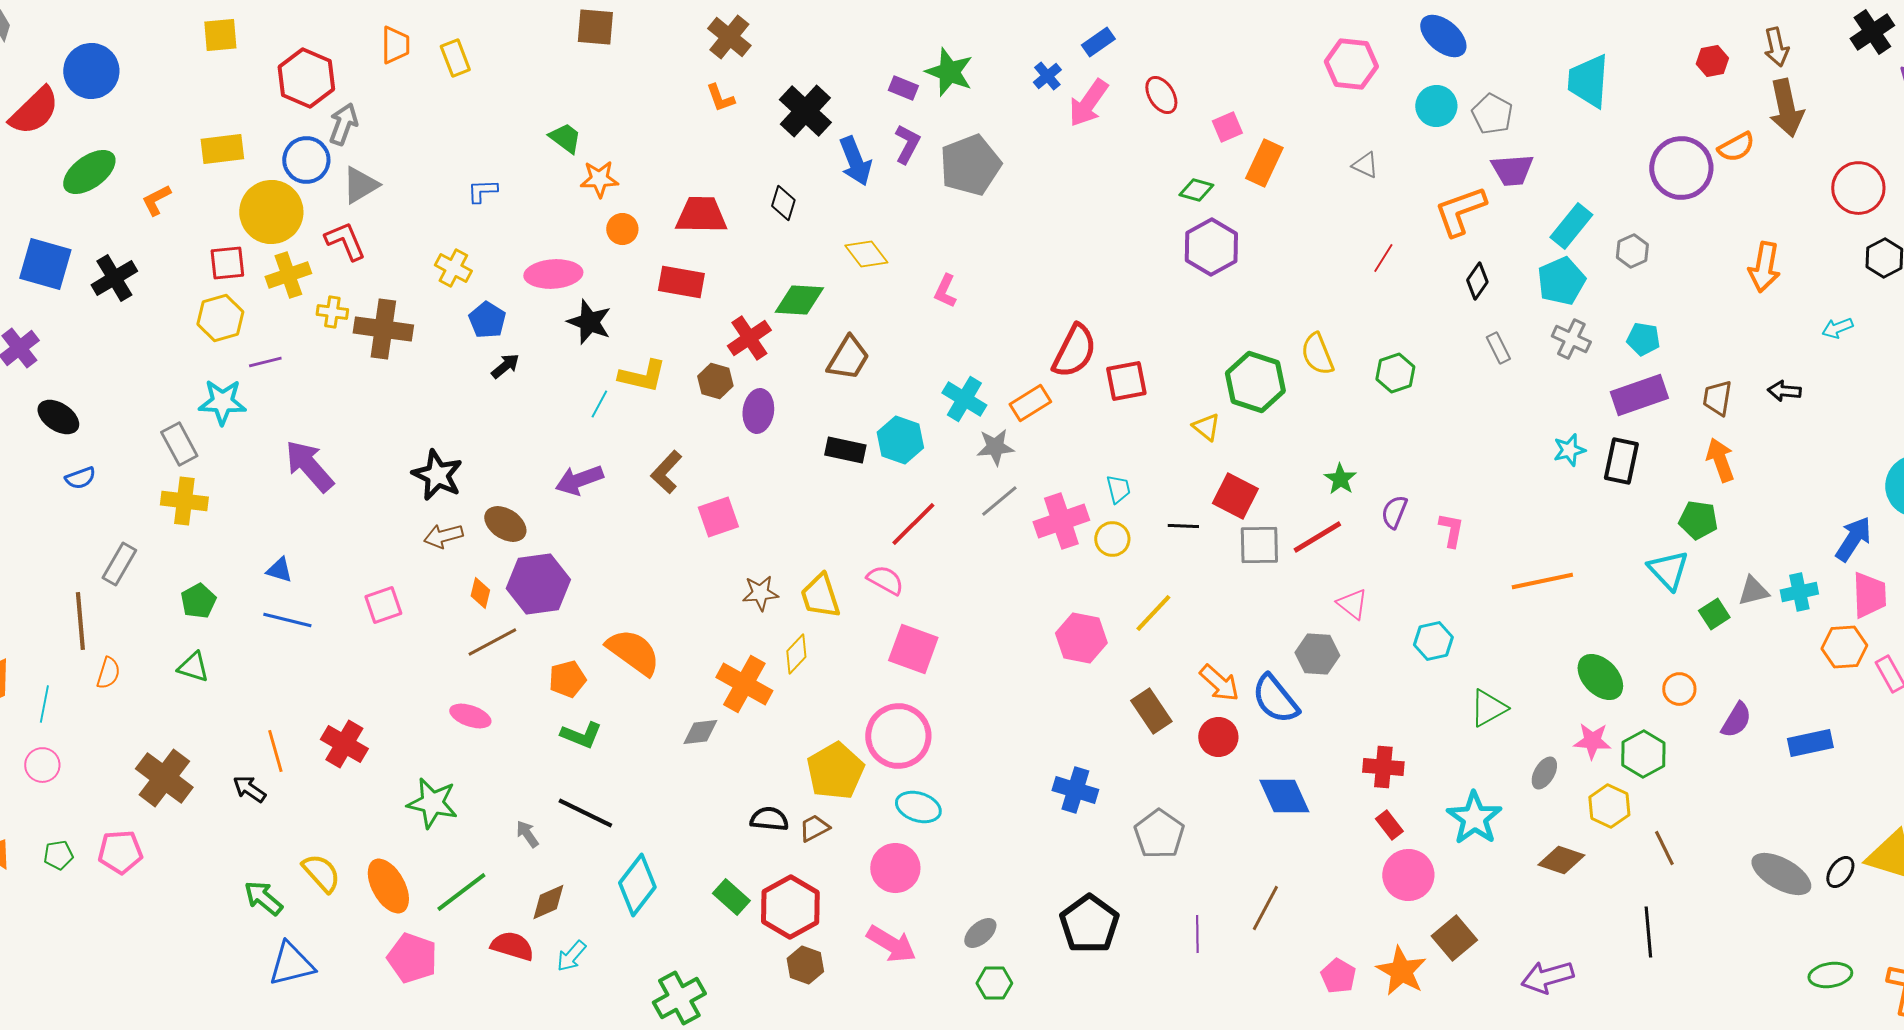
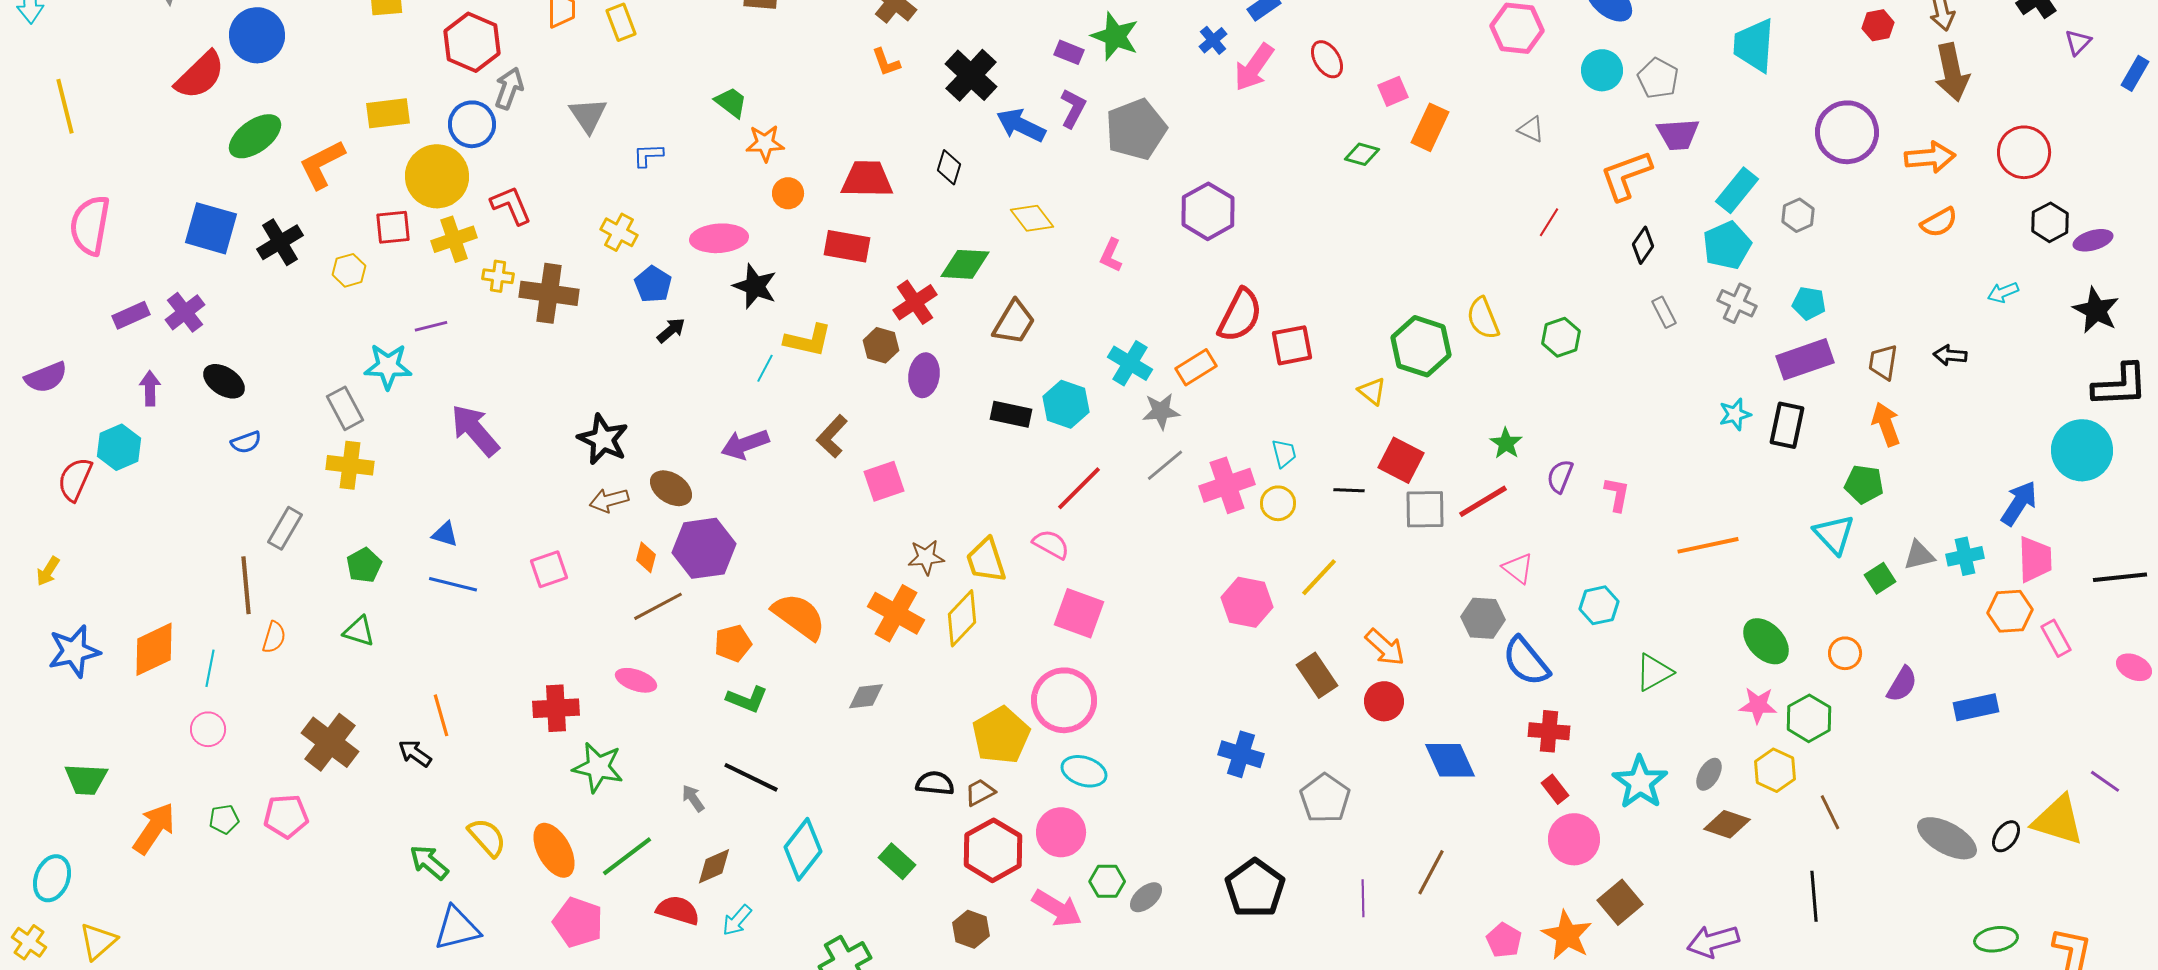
orange semicircle: (1736, 147) -> (1939, 222), moved
blue arrow: (855, 161) -> (1021, 125), turned 138
gray triangle: (360, 185) -> (588, 115), moved, turned -33
orange L-shape: (156, 200) -> (322, 164), size x1.6
purple hexagon: (1211, 247) -> (1208, 211), moved
orange arrow: (1764, 267) -> (1930, 157), moved, turned -105
yellow hexagon: (220, 318) -> (349, 270), moved, size x0.7
yellow diamond: (796, 654) -> (962, 618), size x1.4
orange cross: (744, 684) -> (896, 613), moved
blue semicircle: (1275, 699) -> (1526, 661), moved
red cross: (344, 744) -> (556, 708), moved, turned -33
gray ellipse: (1544, 773) -> (1709, 774), moved
red hexagon: (790, 907) -> (993, 850), moved
green hexagon: (994, 983) -> (1107, 881), moved

